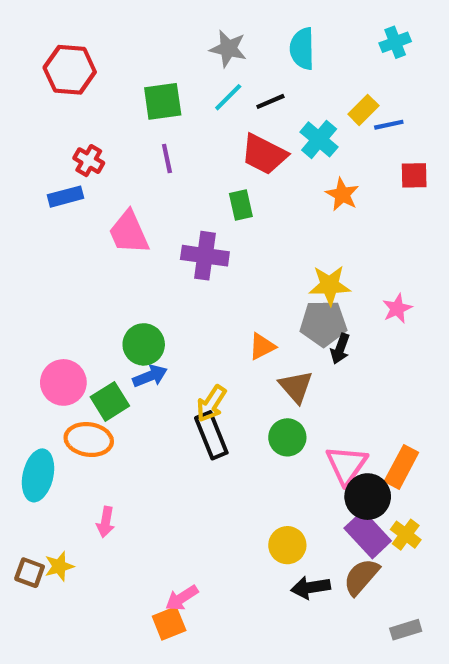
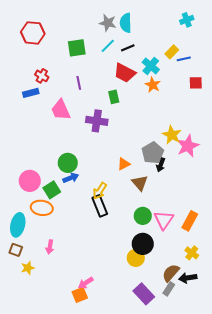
cyan semicircle: (302, 49) -> (126, 23), moved
purple line: (167, 158) -> (79, 83), moved
orange star: (342, 194) -> (153, 85), moved
yellow star: (330, 285) -> (172, 135), moved, turned 30
pink star: (397, 309) -> (188, 146), size x1.6
gray pentagon: (323, 323) -> (153, 153), turned -30
green circle: (287, 437) -> (143, 216), moved
black circle: (368, 497) -> (143, 244), moved
purple rectangle: (368, 535) -> (144, 294), moved
brown square: (30, 573) -> (16, 250), moved
black arrow: (311, 587) -> (188, 278), moved
gray rectangle: (406, 630) -> (169, 289), moved, turned -40

